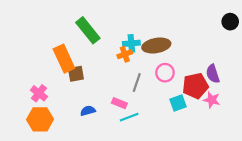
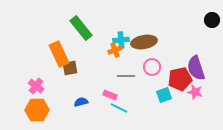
purple semicircle: (213, 74) -> (196, 68), size x1.4
gray line: (137, 82) -> (126, 76), turned 72
cyan line: (129, 117) -> (119, 108), turned 48

